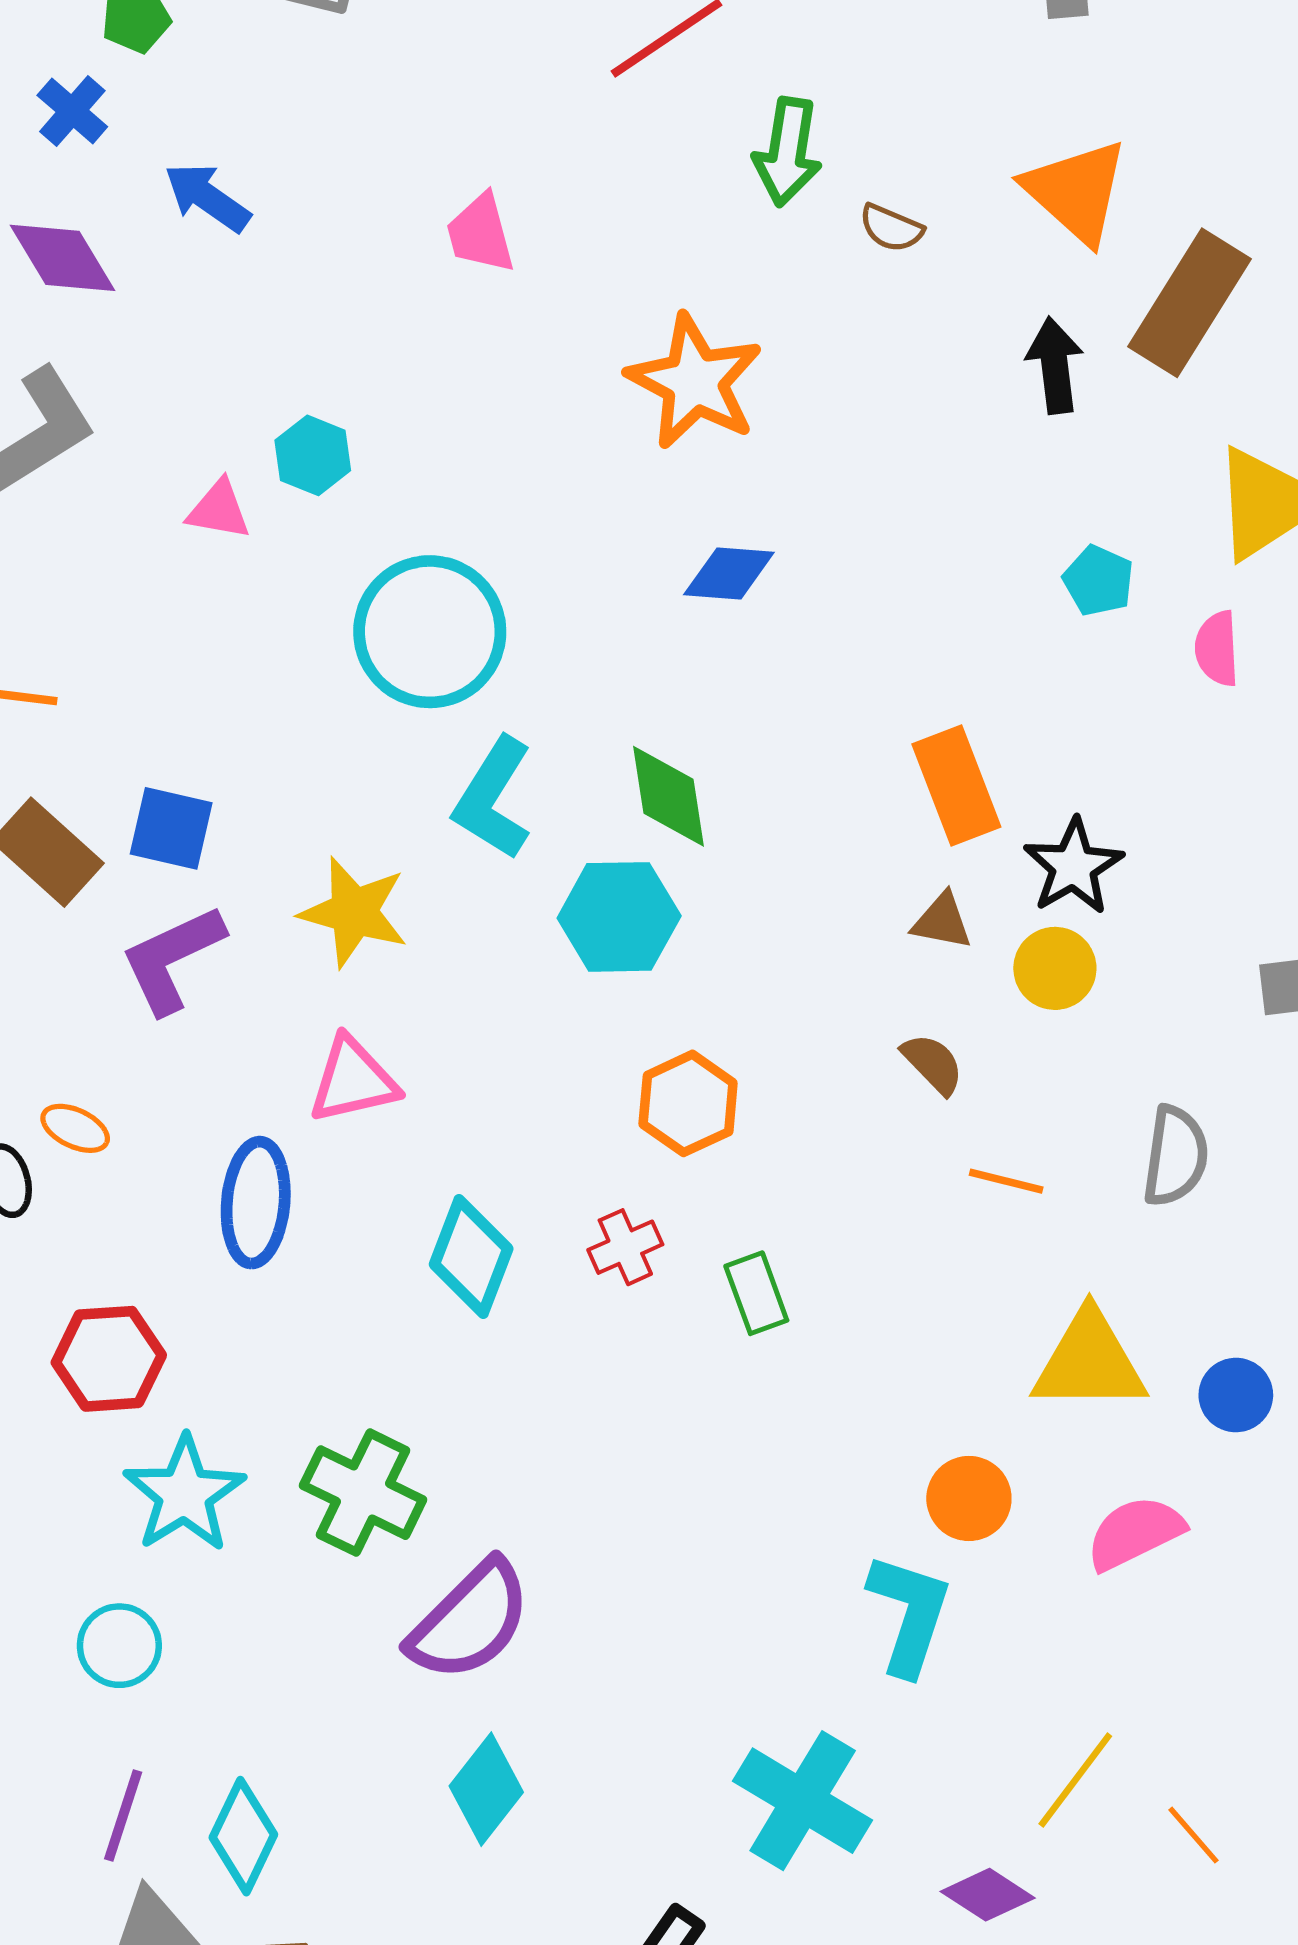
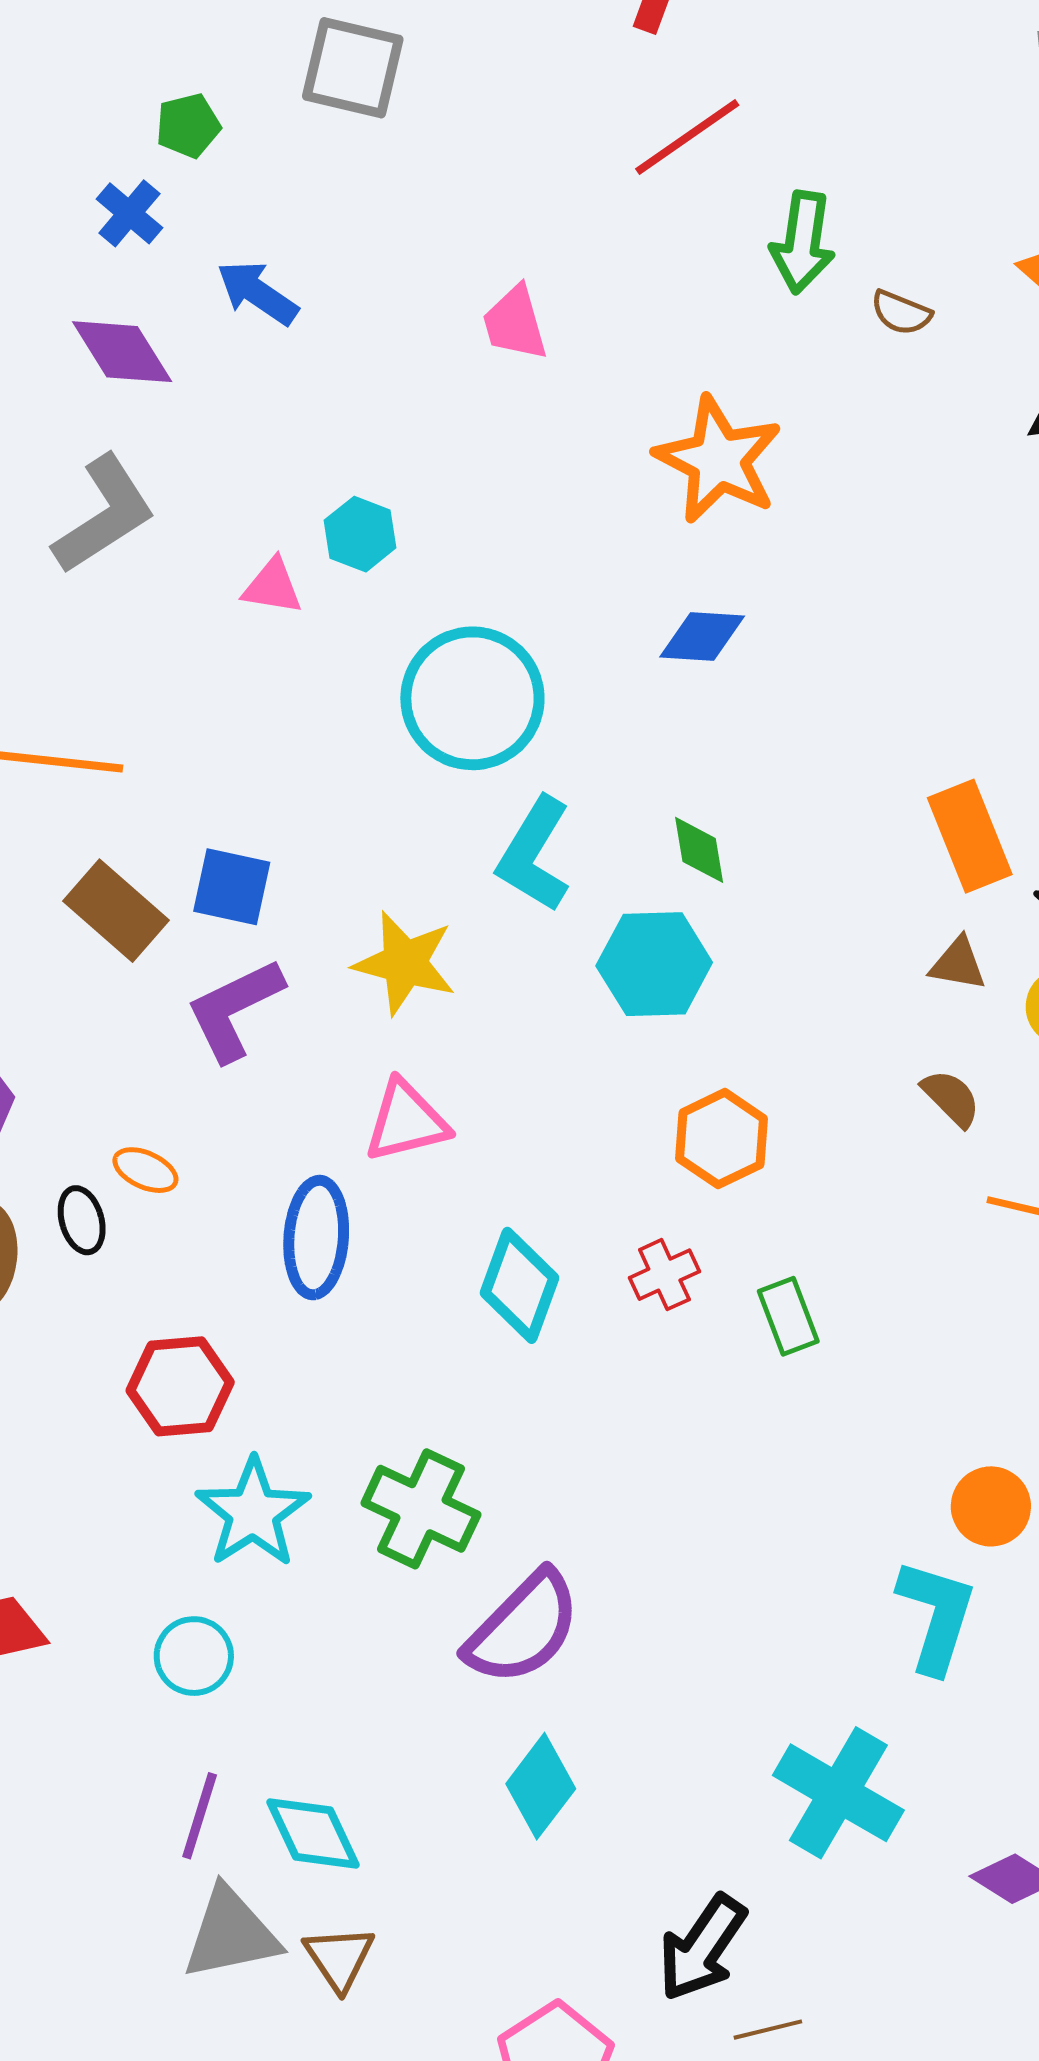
blue diamond: (729, 574) -> (702, 637), moved
green diamond: (669, 796) -> (699, 850), size x0.7
cyan diamond: (243, 1836) -> (313, 1833), turned -50

